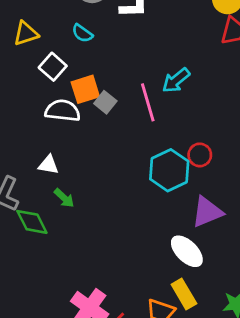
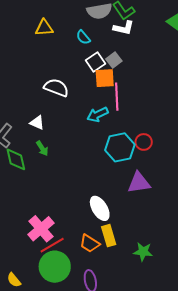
white square: (53, 67) -> (96, 62), moved
cyan arrow: (176, 80) -> (97, 115), moved
orange square: (85, 89) -> (105, 78), moved
gray square: (105, 102) -> (114, 60), moved
white ellipse: (187, 251) -> (100, 208), moved

